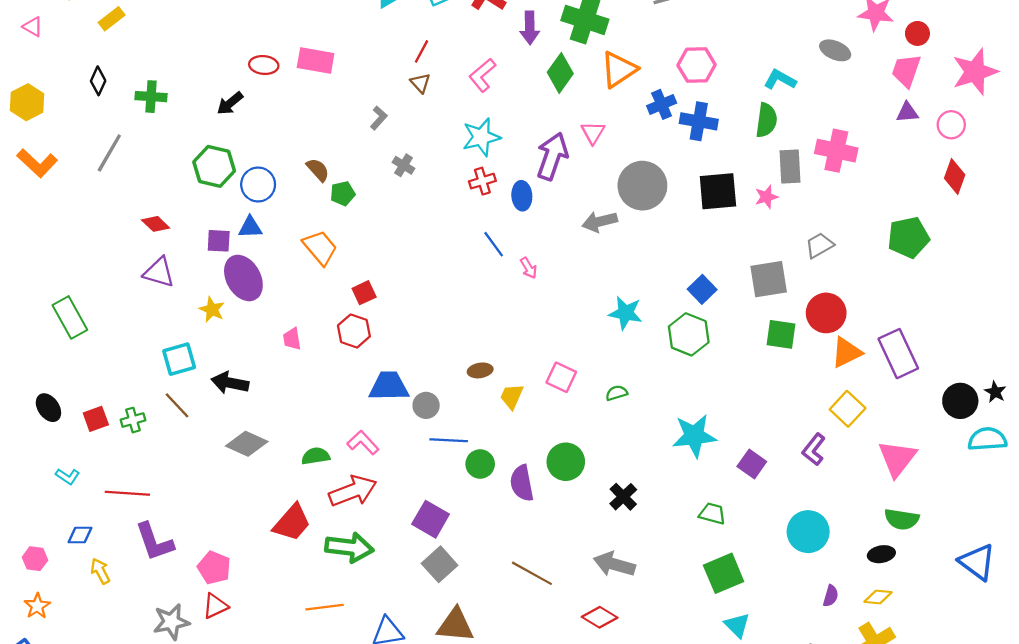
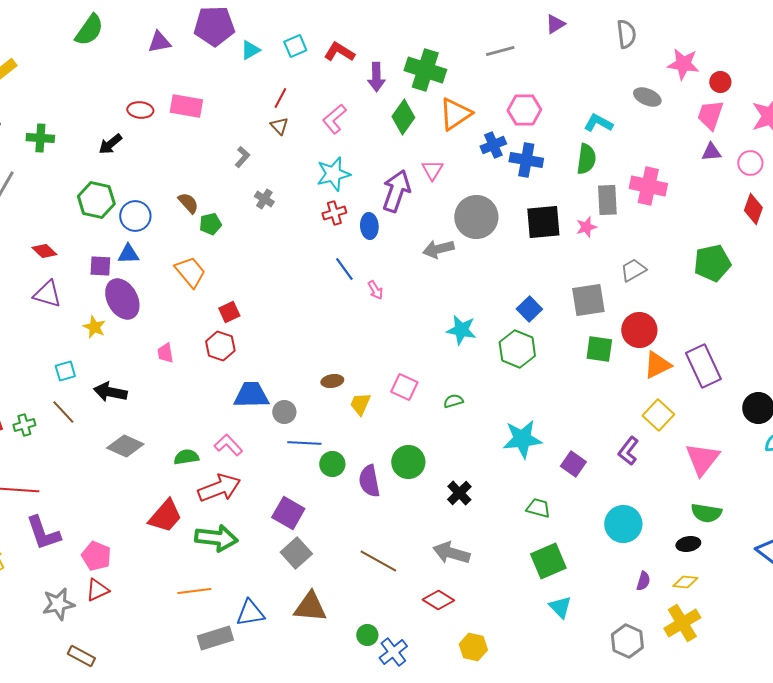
cyan square: (179, 359) -> (65, 371), size x0.7

